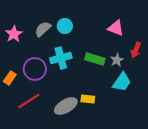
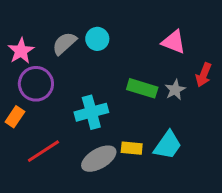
cyan cross: (61, 58) -> (91, 112), moved
purple circle: (35, 69) -> (36, 84), moved
cyan trapezoid: (122, 82) -> (168, 145), moved

